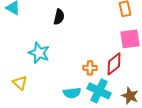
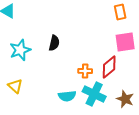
black semicircle: (59, 17) -> (54, 43), moved
cyan star: (39, 53) -> (20, 50), moved, turned 30

